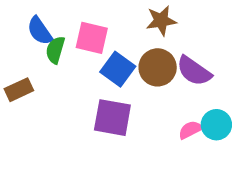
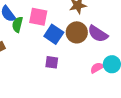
purple square: (112, 118) -> (52, 62), size x0.6

